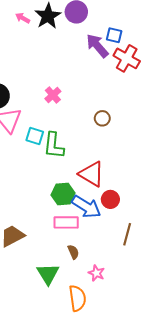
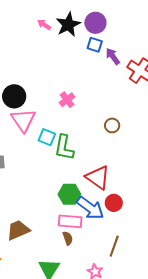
blue square: (114, 35) -> (95, 45), moved
purple arrow: (97, 46) -> (113, 56), size x0.7
brown line: (127, 234) -> (114, 246), moved
brown semicircle: (73, 252) -> (68, 238), moved

